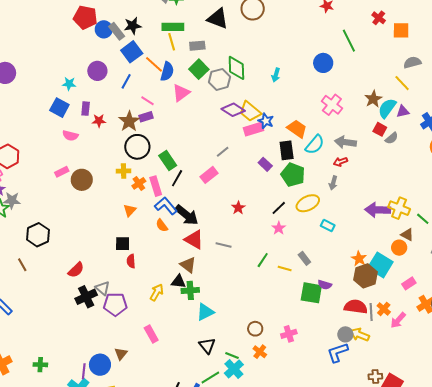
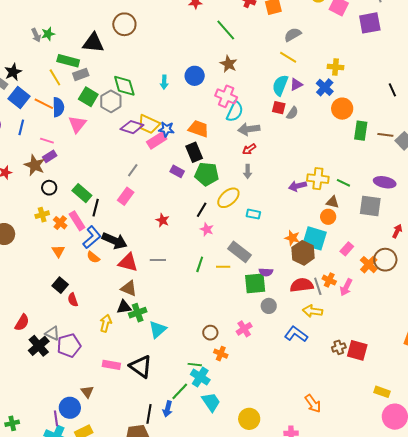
green rectangle: (173, 27) -> (68, 61), moved, turned 30
blue circle: (323, 63) -> (195, 76), moved
brown star: (373, 99) -> (229, 64), moved
cyan semicircle: (315, 145) -> (235, 112), moved
black circle: (137, 147) -> (49, 188), size x0.6
blue L-shape: (166, 206) -> (92, 237), turned 105
purple arrow: (378, 210) -> (298, 186), size x0.7
black square: (123, 244) -> (60, 285), turned -35
gray rectangle: (304, 258) -> (240, 252), size x1.6
pink rectangle: (151, 334) -> (111, 365), turned -36
gray circle: (345, 334) -> (269, 306), moved
black triangle: (207, 346) -> (141, 367), moved, size x1.4
blue L-shape: (338, 352) -> (296, 334), turned 70

